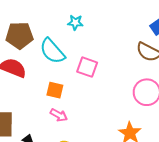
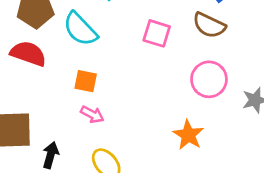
pink square: (87, 67) -> (157, 33), moved

